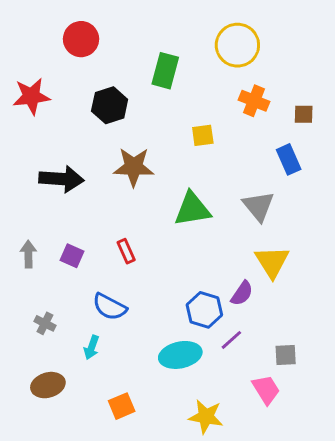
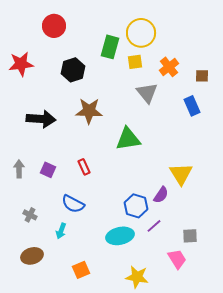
yellow circle: (237, 45) -> (141, 33), moved
orange cross: (254, 101) -> (169, 67), turned 30
yellow square: (203, 135) -> (135, 62), moved
gray triangle: (258, 206) -> (147, 93), moved

